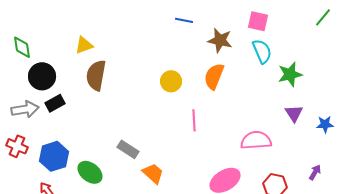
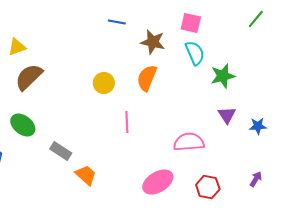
brown semicircle: (96, 75) -> (29, 77), turned 36
green ellipse: (90, 172) -> (23, 125), moved
purple arrow: (315, 172) -> (256, 179), moved

